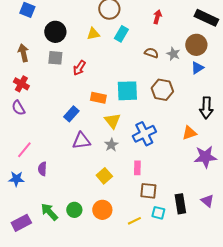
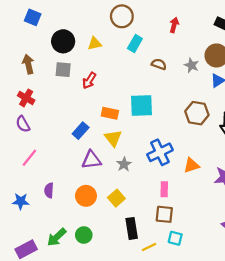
yellow triangle: (93, 34) -> (95, 44), moved
brown semicircle: (151, 53) -> (159, 64), moved
brown hexagon: (162, 90) -> (197, 113), moved
yellow triangle: (112, 121) -> (113, 138), moved
orange triangle: (189, 133) -> (191, 165), moved
pink line: (24, 150) -> (29, 158), moved
pink rectangle: (137, 168) -> (164, 189), moved
black rectangle: (180, 204) -> (132, 228), moved
orange circle: (102, 210) -> (86, 196), moved
green arrow: (49, 212) -> (57, 237), turned -90

